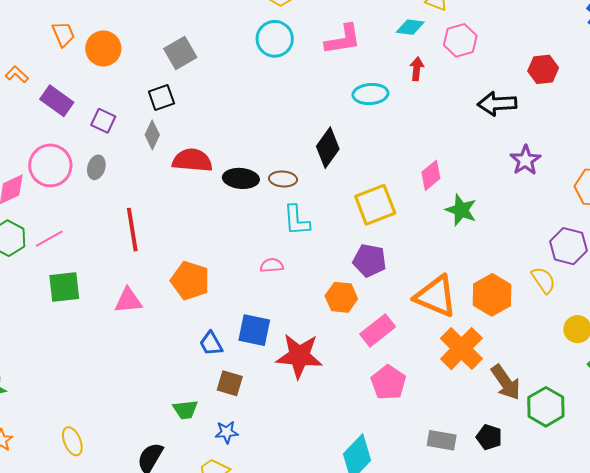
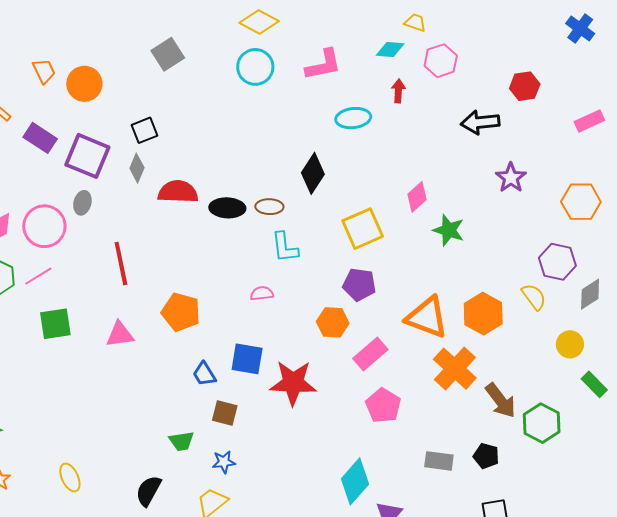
gray square: (180, 53) -> (168, 54), moved
purple square: (103, 121) -> (87, 156), size x1.8
pink circle: (50, 165) -> (44, 226), moved

